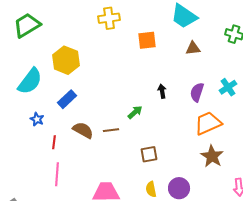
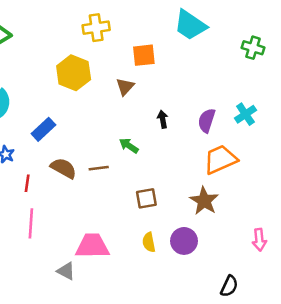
brown triangle: (193, 48) -> (125, 87), moved, turned -42
yellow hexagon: (66, 60) -> (74, 73), moved
green arrow: (135, 112) -> (129, 146), turned -105
brown star: (212, 156) -> (204, 201), moved

